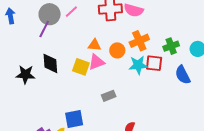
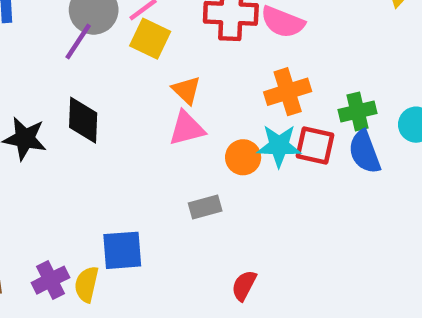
orange triangle: (94, 45) -> (186, 90), turned 32
orange circle: (117, 50) -> (243, 157), moved
yellow square: (81, 67) -> (150, 39), moved
blue semicircle: (183, 75) -> (365, 152), moved

